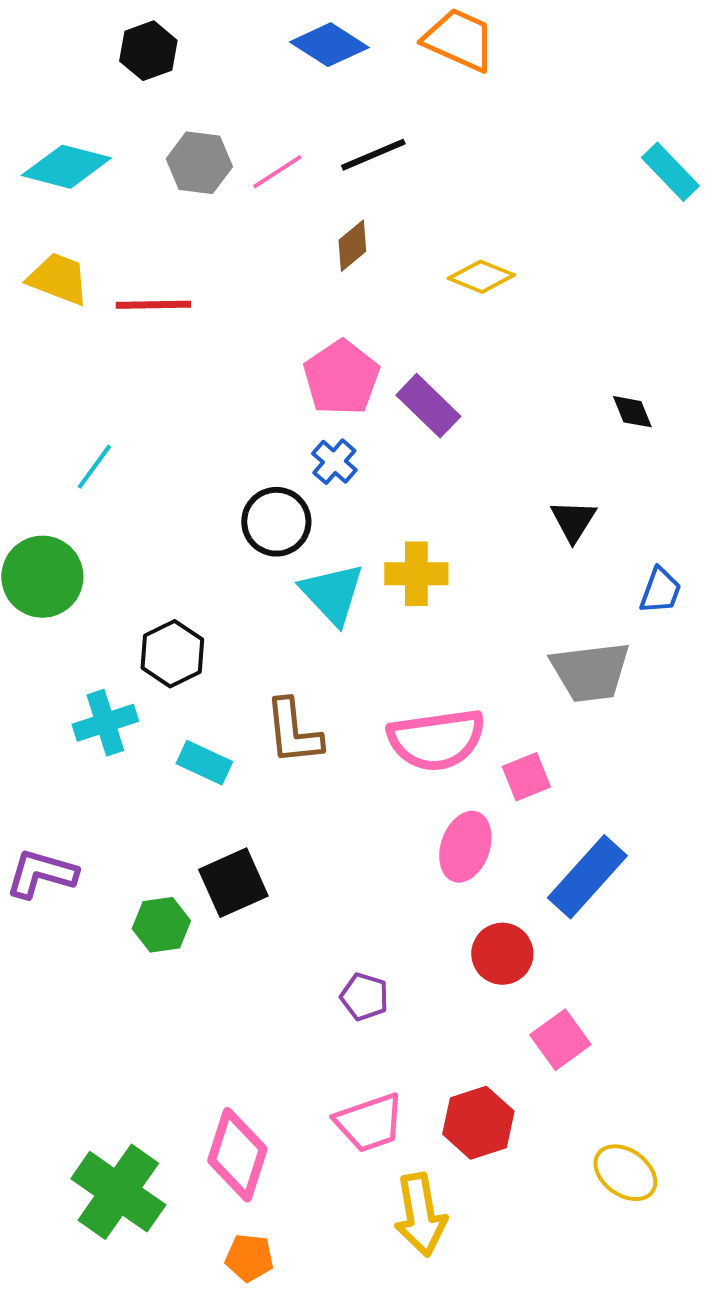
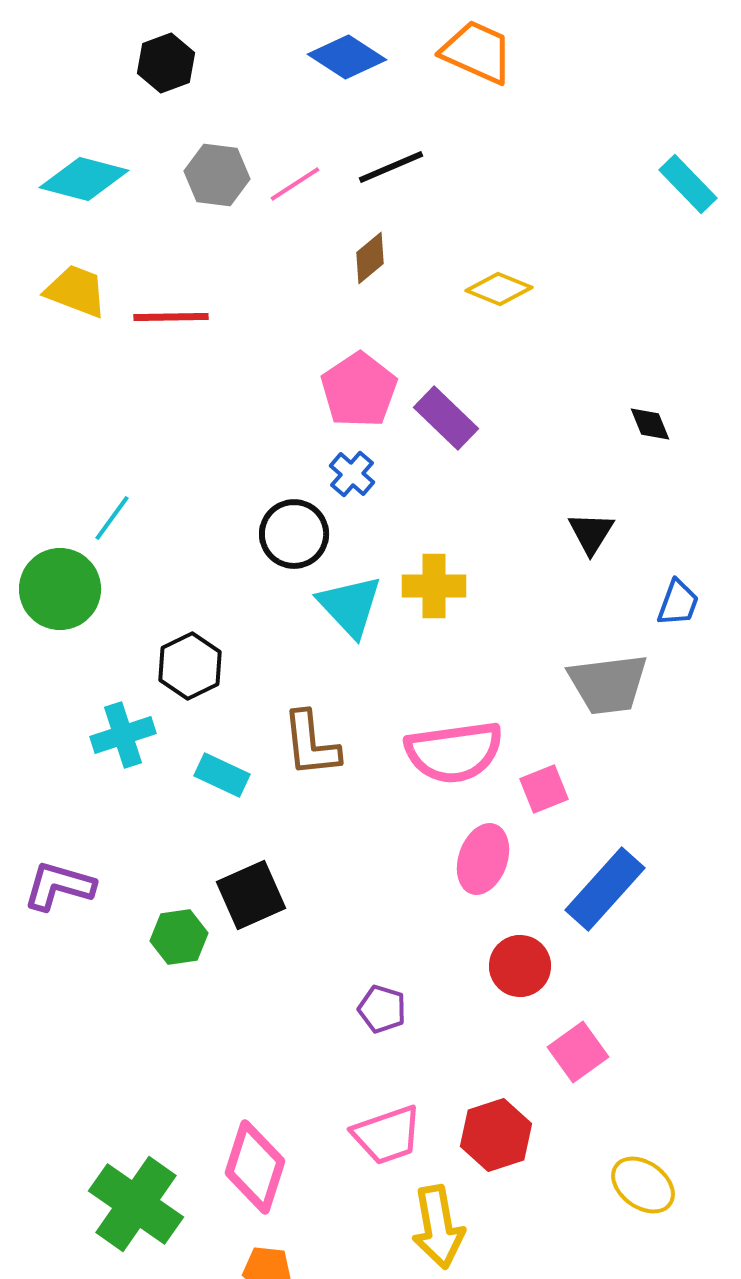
cyan line: (94, 467) -> (112, 518), moved

